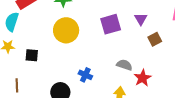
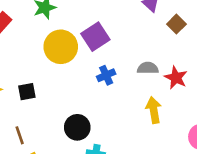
purple square: (111, 24) -> (95, 37), moved
blue cross: (85, 75) -> (106, 75), moved, turned -32

